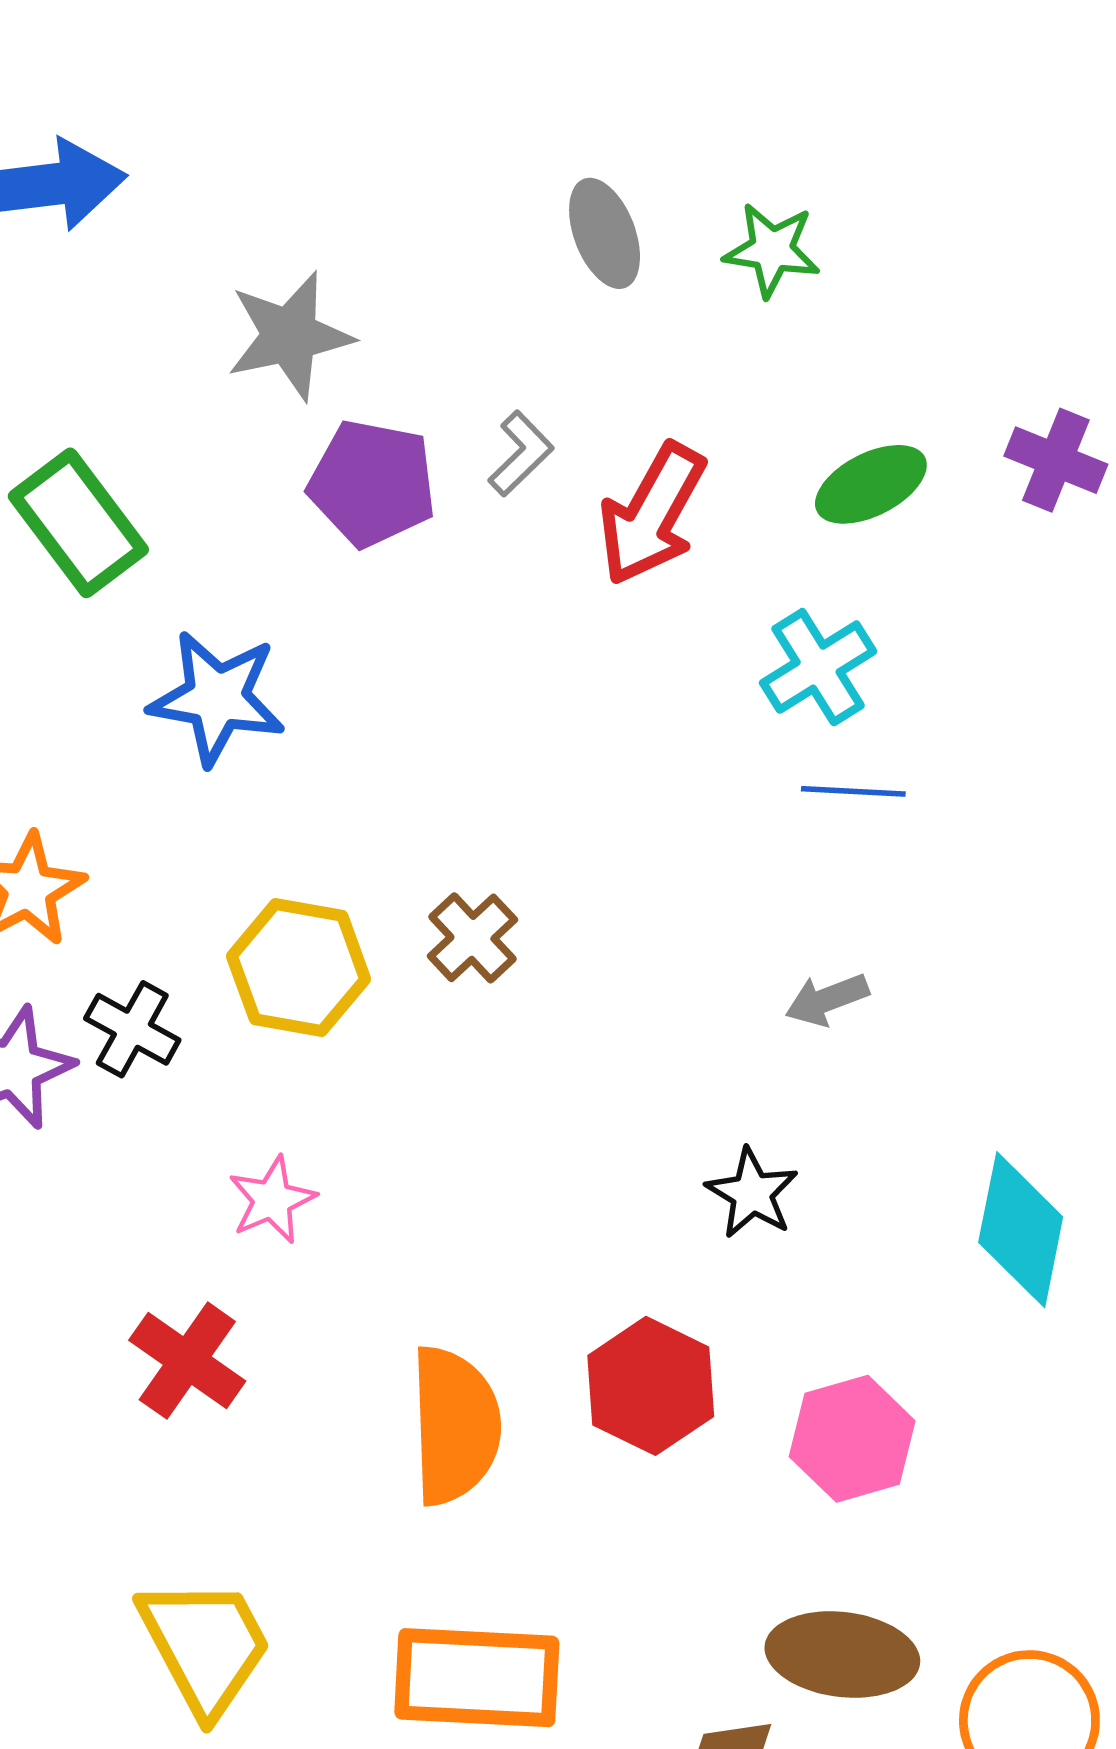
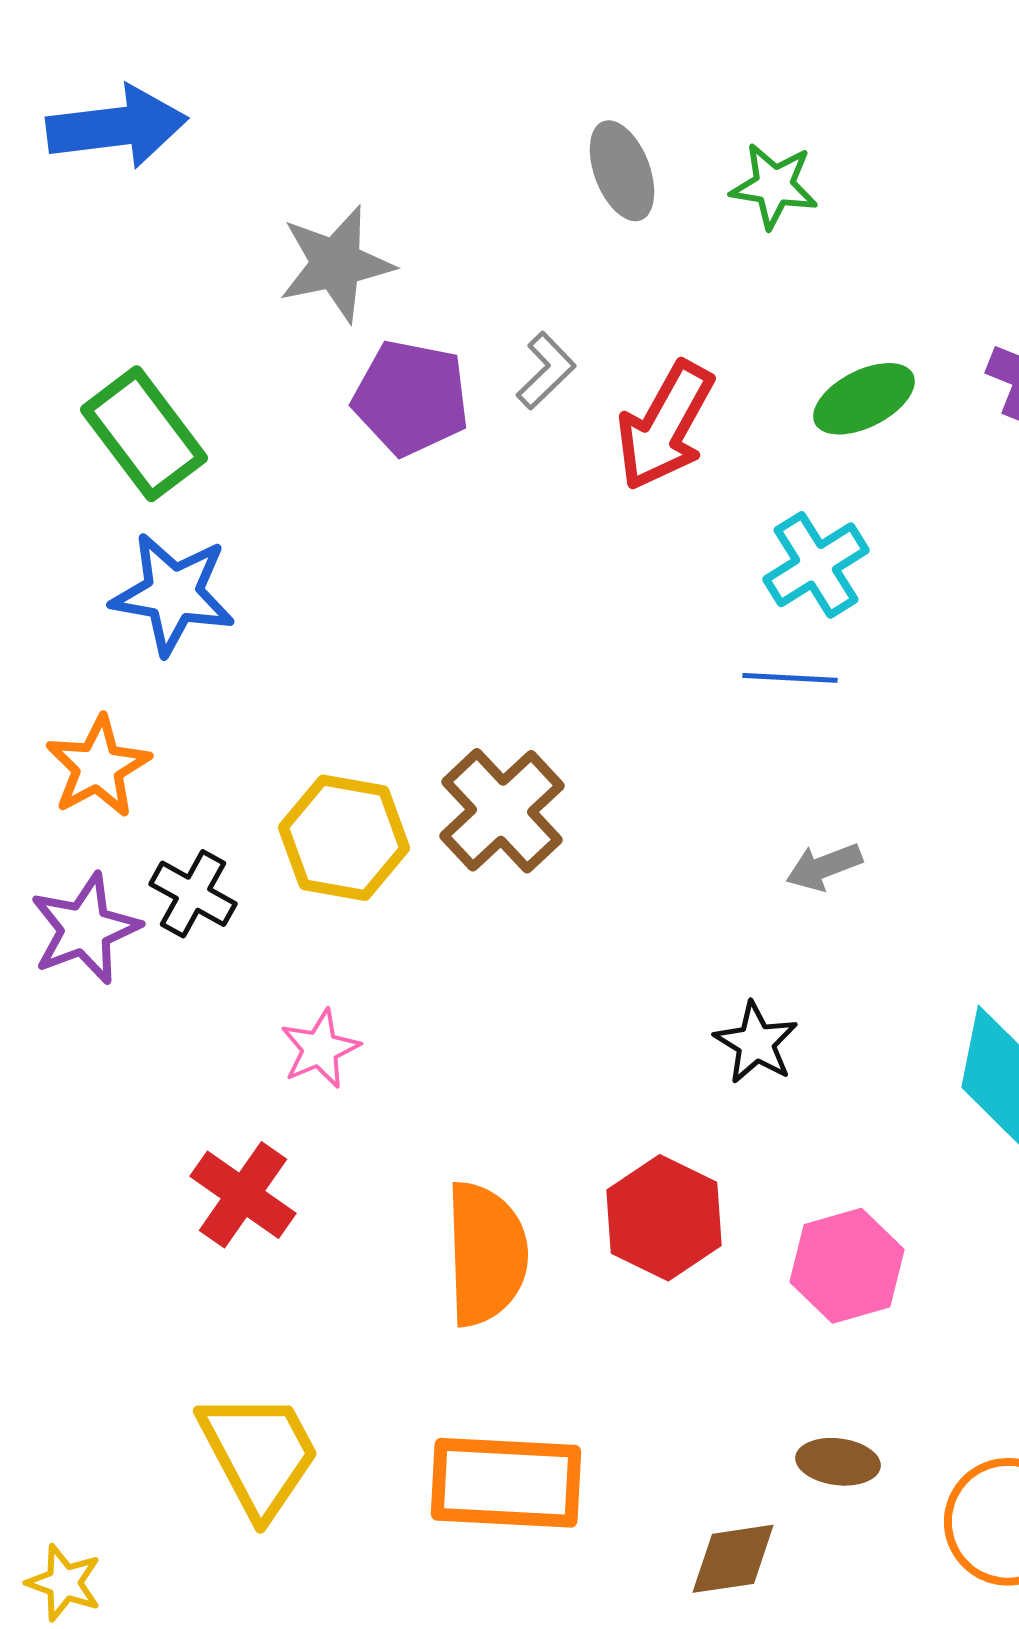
blue star: (217, 698) -> (173, 594), moved
blue line: (853, 791) -> (790, 678), moved
brown cross: (472, 938) -> (502, 811), size x1.5
brown ellipse: (842, 1655) -> (838, 1462), size x0.6

